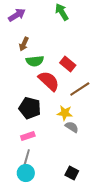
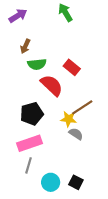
brown line: (80, 89) -> (82, 107), moved
black pentagon: (30, 108) -> (32, 114), turned -30
pink rectangle: (28, 136) -> (30, 143), size x1.6
cyan circle: (26, 173) -> (51, 182), moved

